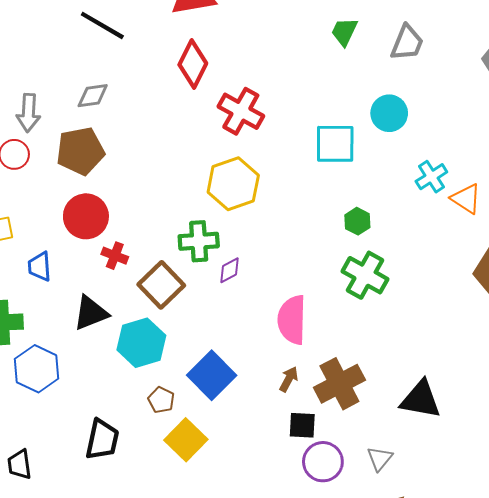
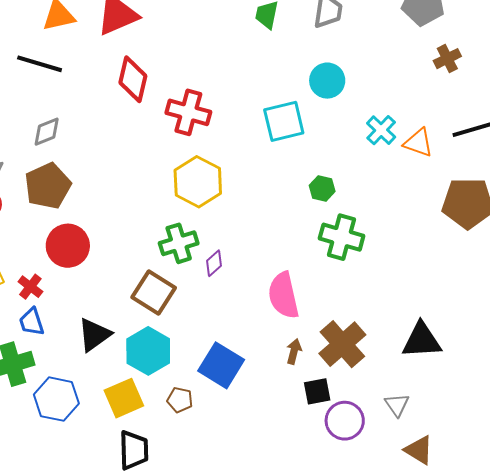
red cross: (115, 256) -> (30, 287), moved, turned 30
blue trapezoid: (40, 267) -> (32, 322), moved
yellow square: (186, 440) -> (124, 398), moved, turned 36

